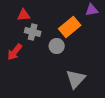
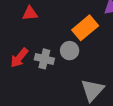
gray cross: (33, 32) -> (44, 59), moved

